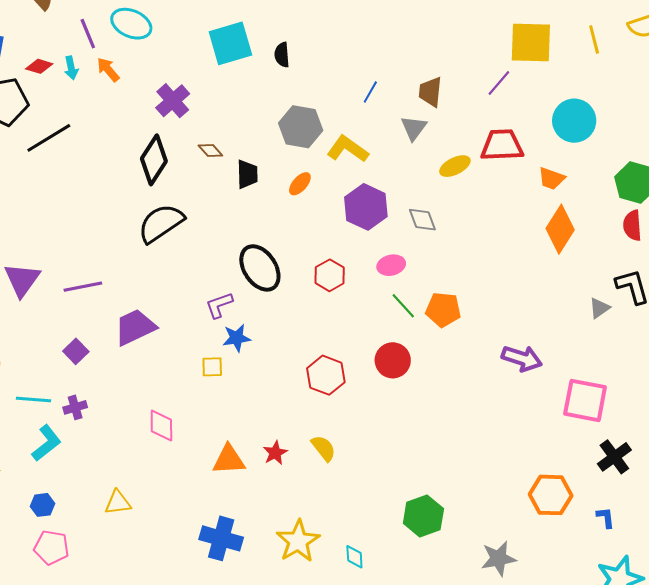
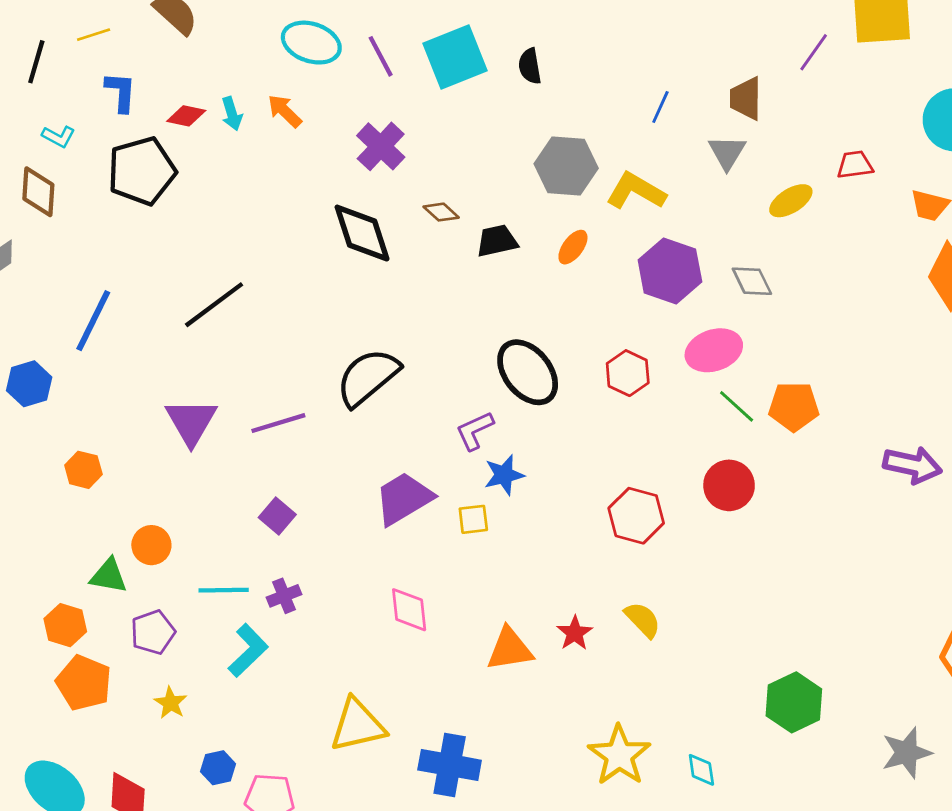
purple line: (88, 34) -> (381, 56), moved
purple line: (499, 83) -> (814, 52), moved
black line: (49, 138) -> (214, 305), moved
red trapezoid: (502, 145) -> (855, 165), size x0.6
black diamond: (154, 160) -> (362, 233), turned -45
black trapezoid: (247, 174) -> (497, 241), turned -96
black semicircle: (161, 223) -> (368, 377), moved
pink ellipse: (391, 265) -> (714, 350), size x1.4
purple trapezoid: (135, 327) -> (404, 498), moved
yellow triangle: (118, 503) -> (358, 725), size x1.5
blue hexagon: (43, 505) -> (218, 768), moved
blue cross: (221, 538) -> (450, 765), moved

